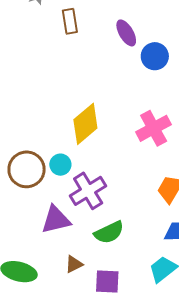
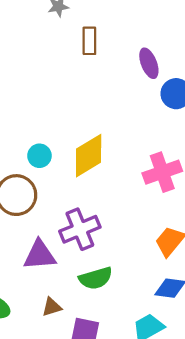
cyan circle: (60, 165) -> (39, 156), moved

